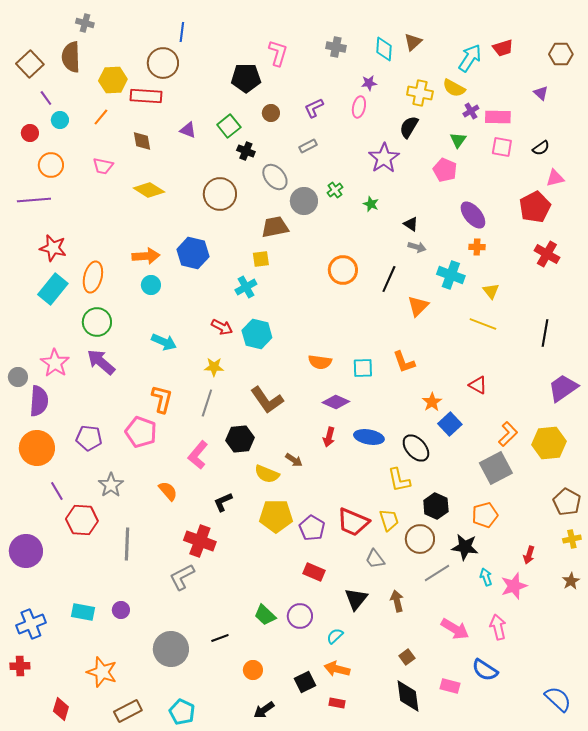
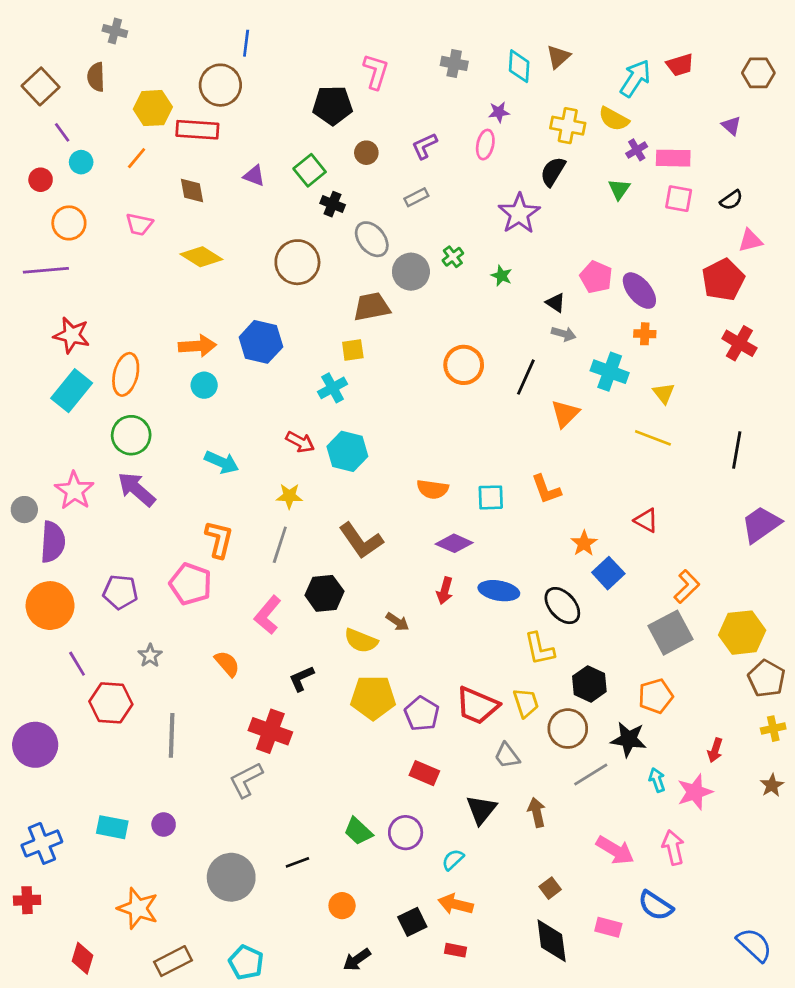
brown semicircle: (71, 57) -> (96, 77), size x0.7
pink pentagon: (445, 170) -> (596, 277), moved
yellow hexagon: (549, 443) -> (742, 633), moved
gray star: (111, 485) -> (150, 656), size x0.7

